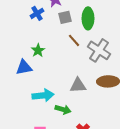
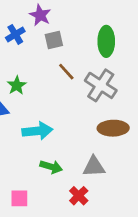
green ellipse: (88, 18) -> (106, 41), moved
gray triangle: (78, 85) -> (94, 167), moved
cyan arrow: (43, 95) -> (37, 131), moved

